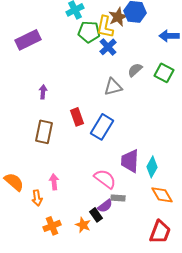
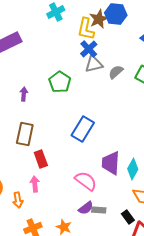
green pentagon: (89, 32) -> (60, 82), moved, turned 30
gray triangle: (113, 87) -> (94, 64), moved
red rectangle: (77, 117) -> (41, 159), moved
gray rectangle: (118, 198) -> (99, 210), moved
black rectangle: (96, 215) -> (128, 217), moved

